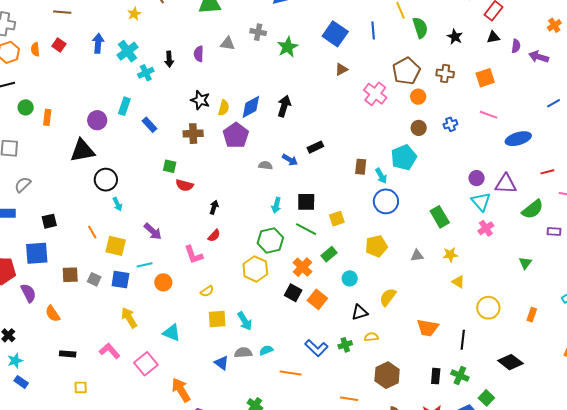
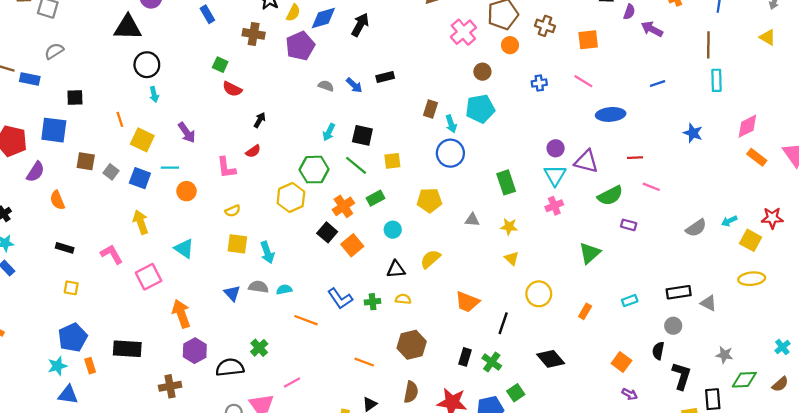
brown circle: (419, 128) -> (482, 72), moved
green triangle: (525, 263) -> (590, 253), size x1.5
purple semicircle: (28, 293) -> (35, 172), turned 48

